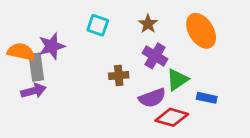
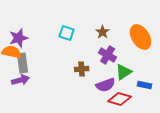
purple star: (52, 46) -> (19, 38), moved

